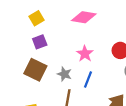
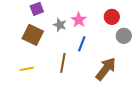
gray star: (64, 74) -> (60, 25), moved

